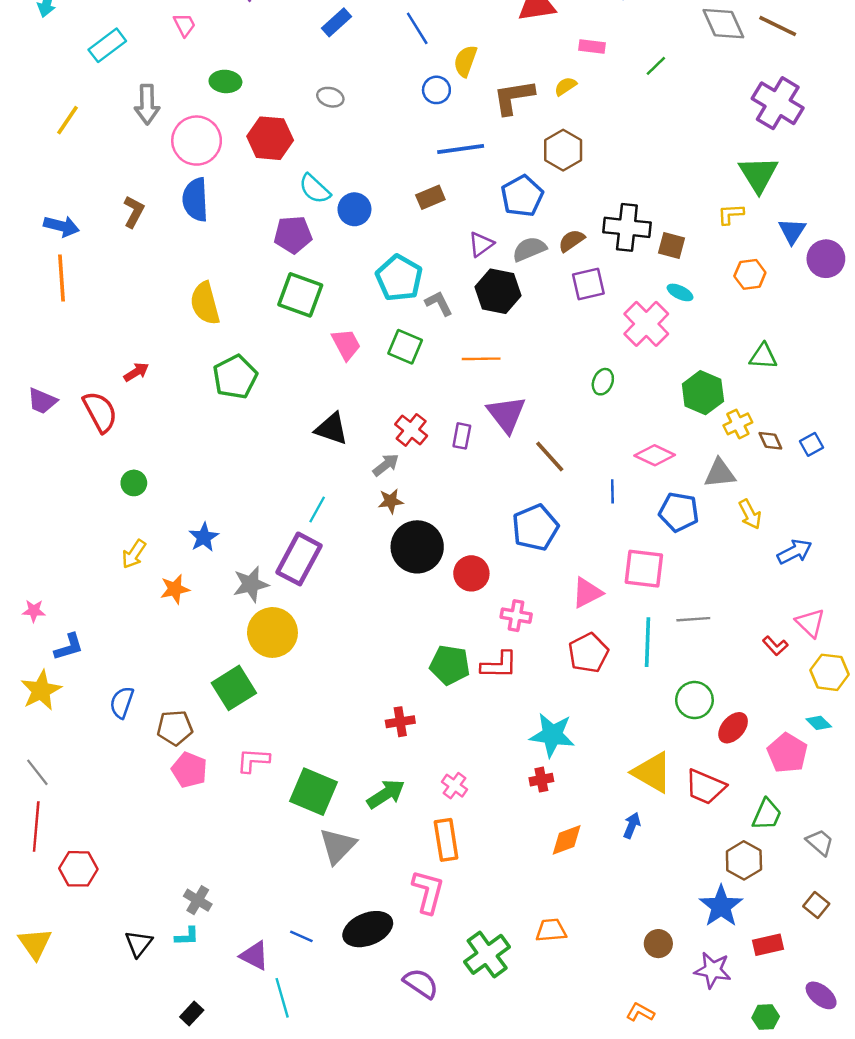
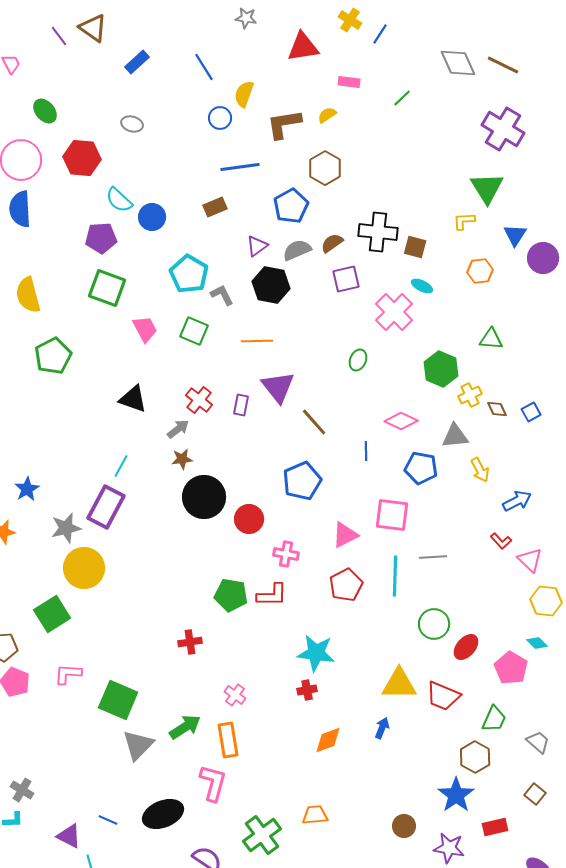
green ellipse: (225, 81) -> (45, 111), turned 45
red L-shape: (775, 646) -> (501, 541), moved
yellow triangle: (652, 772) -> (399, 684), turned -30
green arrow: (386, 794) -> (185, 727), moved

